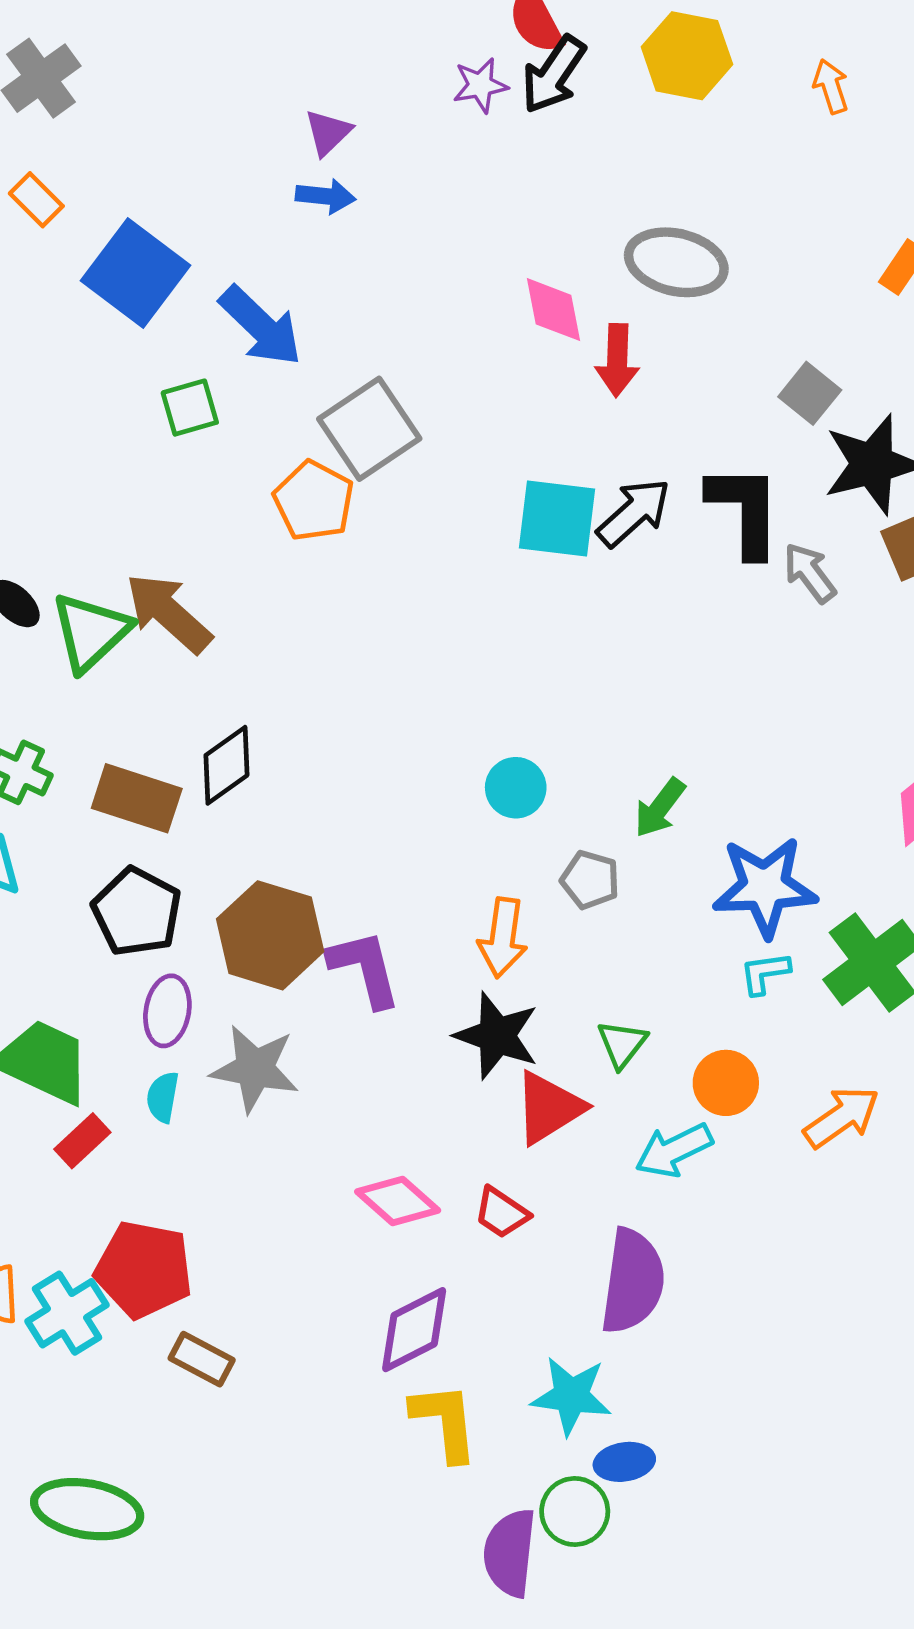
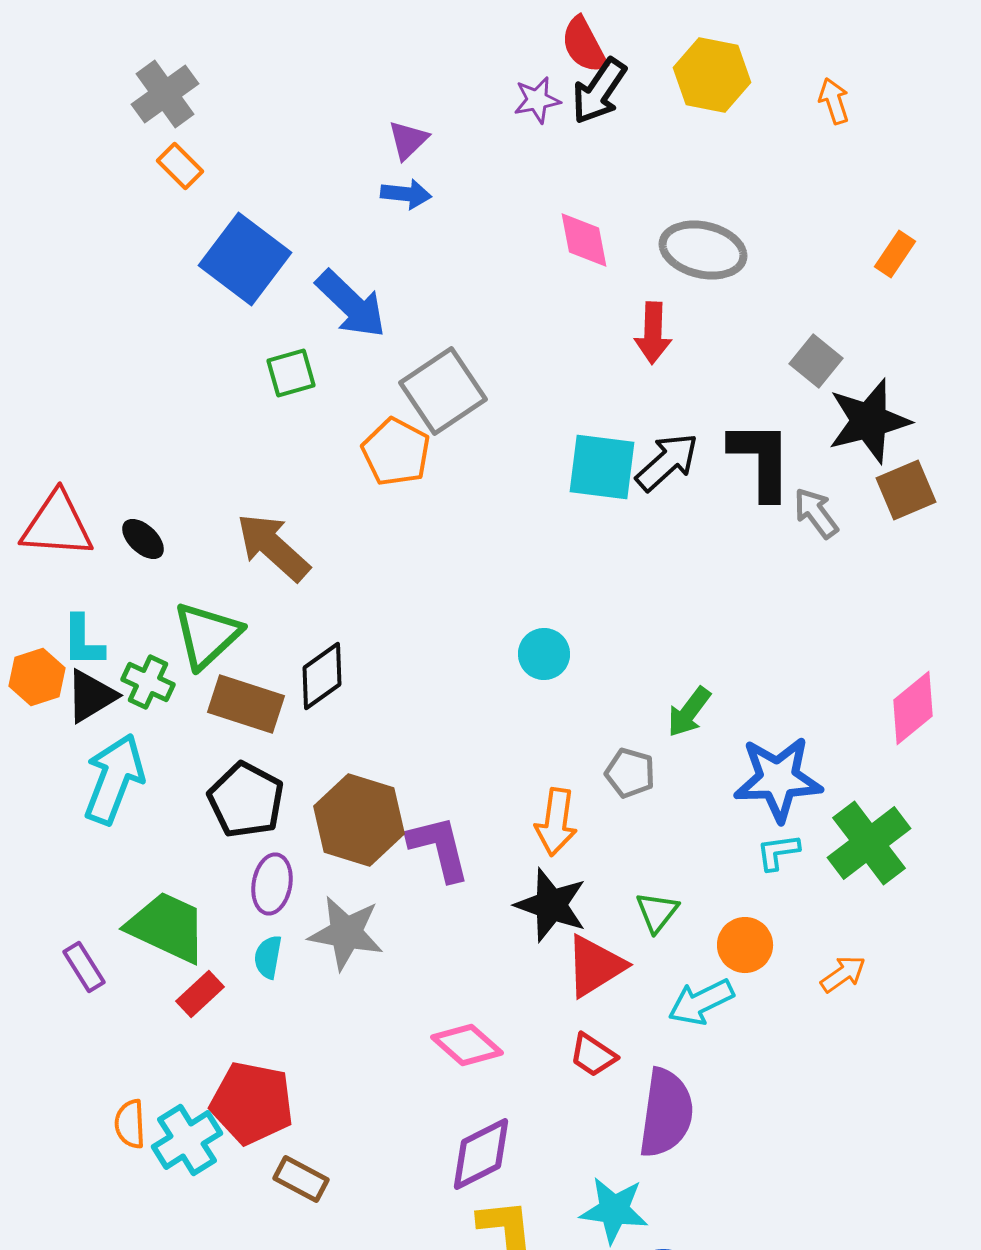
orange rectangle: (36, 200) -> (180, 166), moved
pink diamond: (553, 310) -> (584, 240), moved
green triangle: (91, 632) -> (207, 635), moved
cyan circle: (516, 788) -> (544, 654), moved
orange arrow: (842, 1117) -> (843, 974), size x0.7
red trapezoid: (502, 1213) -> (593, 1055), moved

